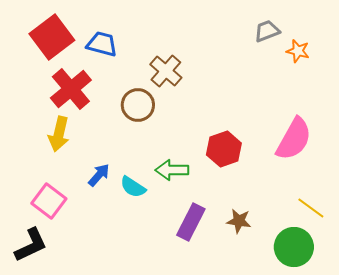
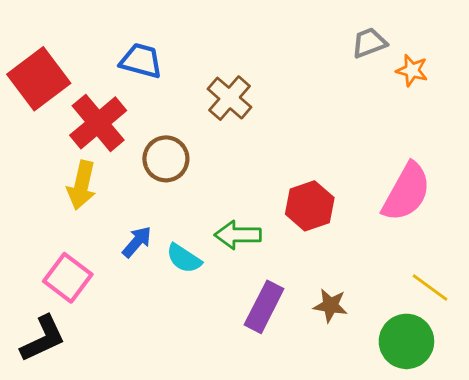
red square: (52, 37) -> (39, 79), moved
brown circle: (138, 105) -> (166, 159), moved

